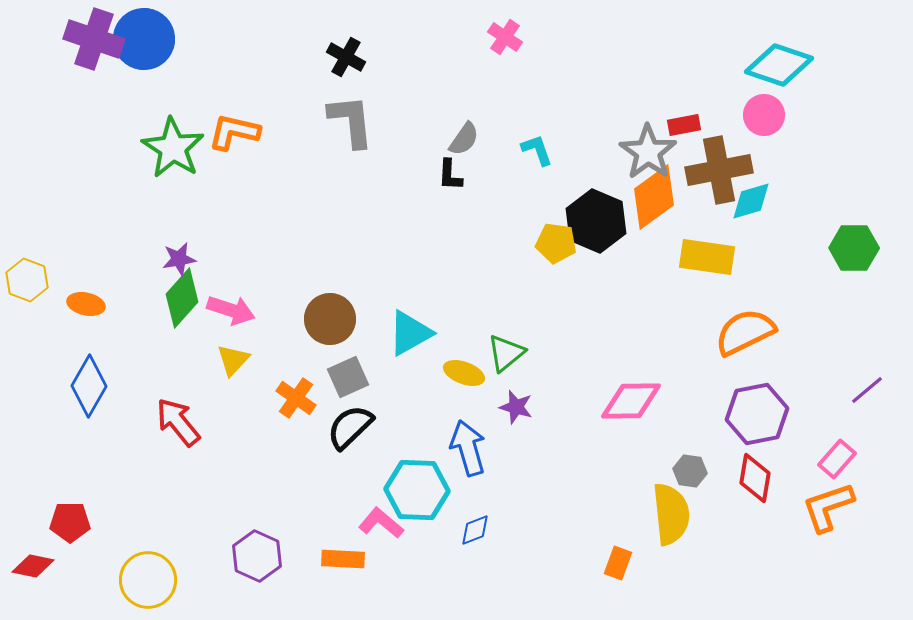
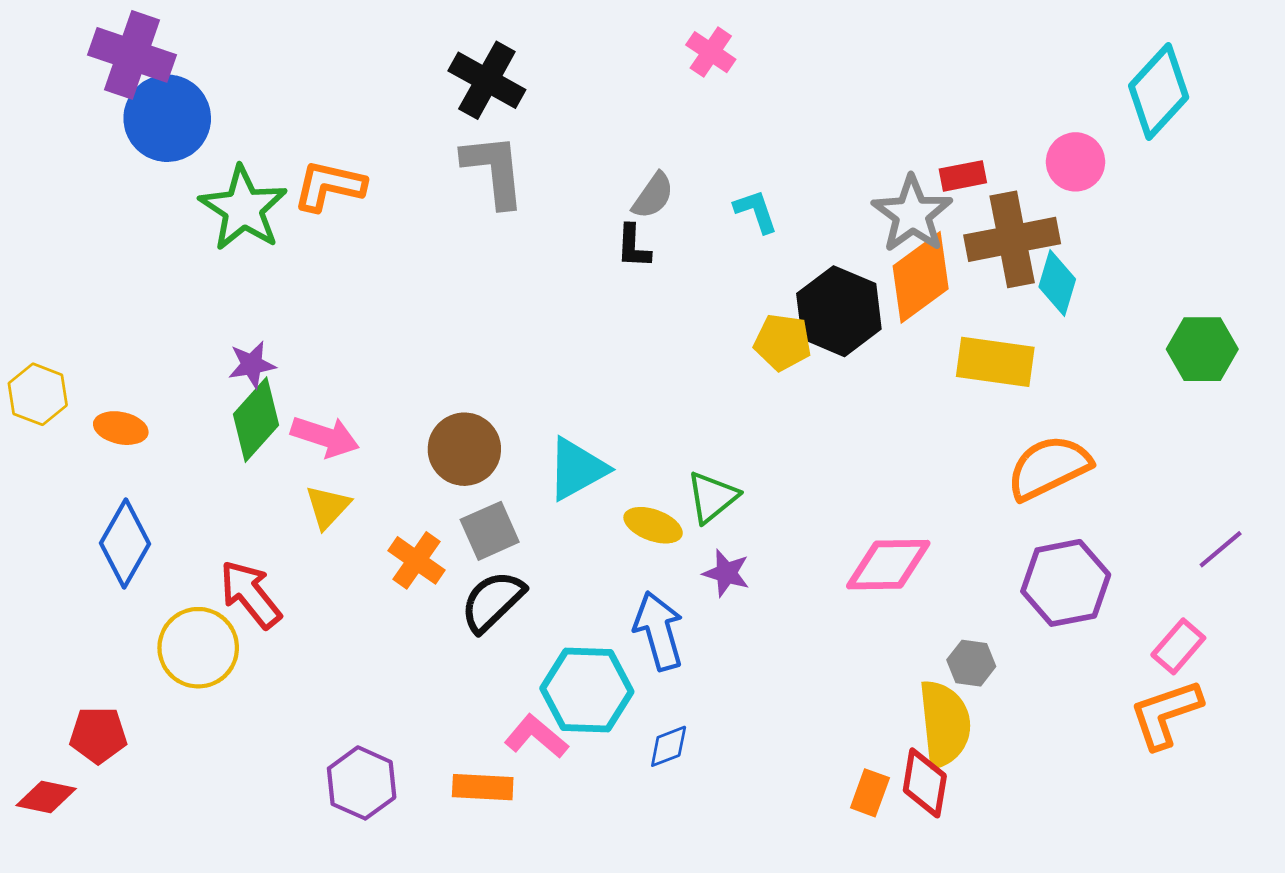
blue circle: (144, 39) -> (167, 118), moved
black cross: (346, 57) -> (487, 80), size x1.4
cyan diamond: (779, 65) -> (1159, 91), moved, turned -66
cyan diamond: (751, 201) -> (1057, 283), turned -57
red diamond: (755, 478) -> (925, 783), moved
yellow circle: (148, 580) -> (198, 648), moved

